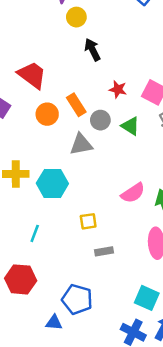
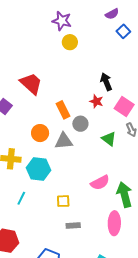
black arrow: (92, 50) -> (106, 82), moved
orange circle: (47, 114) -> (40, 133), moved
green triangle: (130, 126) -> (109, 139), moved
cyan line: (35, 233) -> (21, 198), moved

